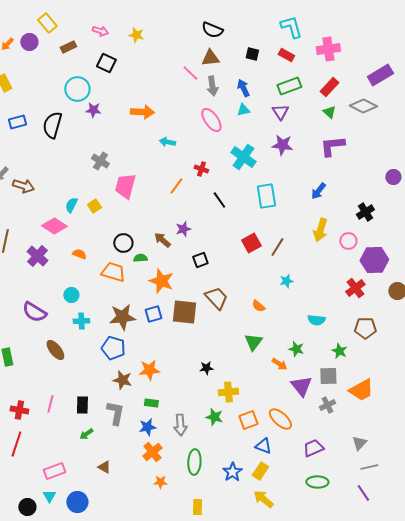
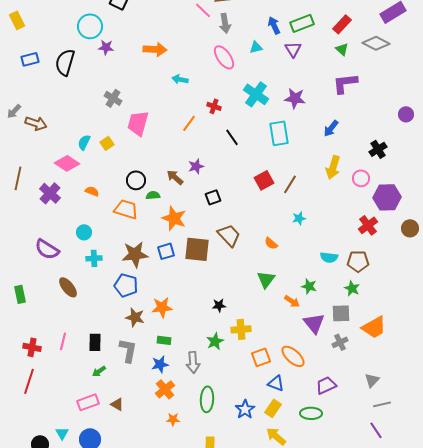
blue arrow: (243, 88) -> (274, 25), moved
purple star: (282, 145) -> (295, 98), moved
brown pentagon: (365, 328) -> (358, 261), moved
green star: (214, 417) -> (215, 341), moved, turned 30
pink rectangle: (54, 471) -> (88, 402), moved
green ellipse: (317, 482) -> (311, 413), moved

